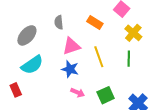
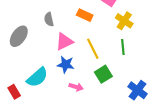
cyan semicircle: (32, 65) -> (37, 77), moved
green square: (106, 95) -> (103, 74), moved

